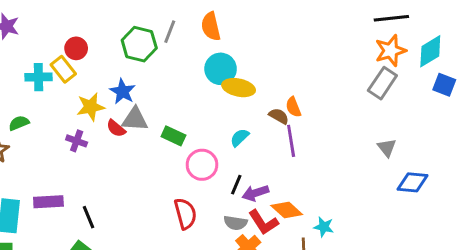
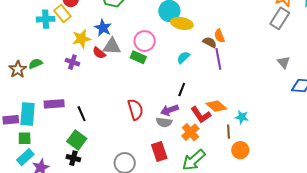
green semicircle: (19, 123) -> (35, 64), moved
pink circle: (202, 165) -> (145, 41), moved
purple arrow: (255, 193) -> (170, 110), moved
red semicircle: (185, 214) -> (135, 109), moved
gray semicircle: (236, 223) -> (164, 122), moved

